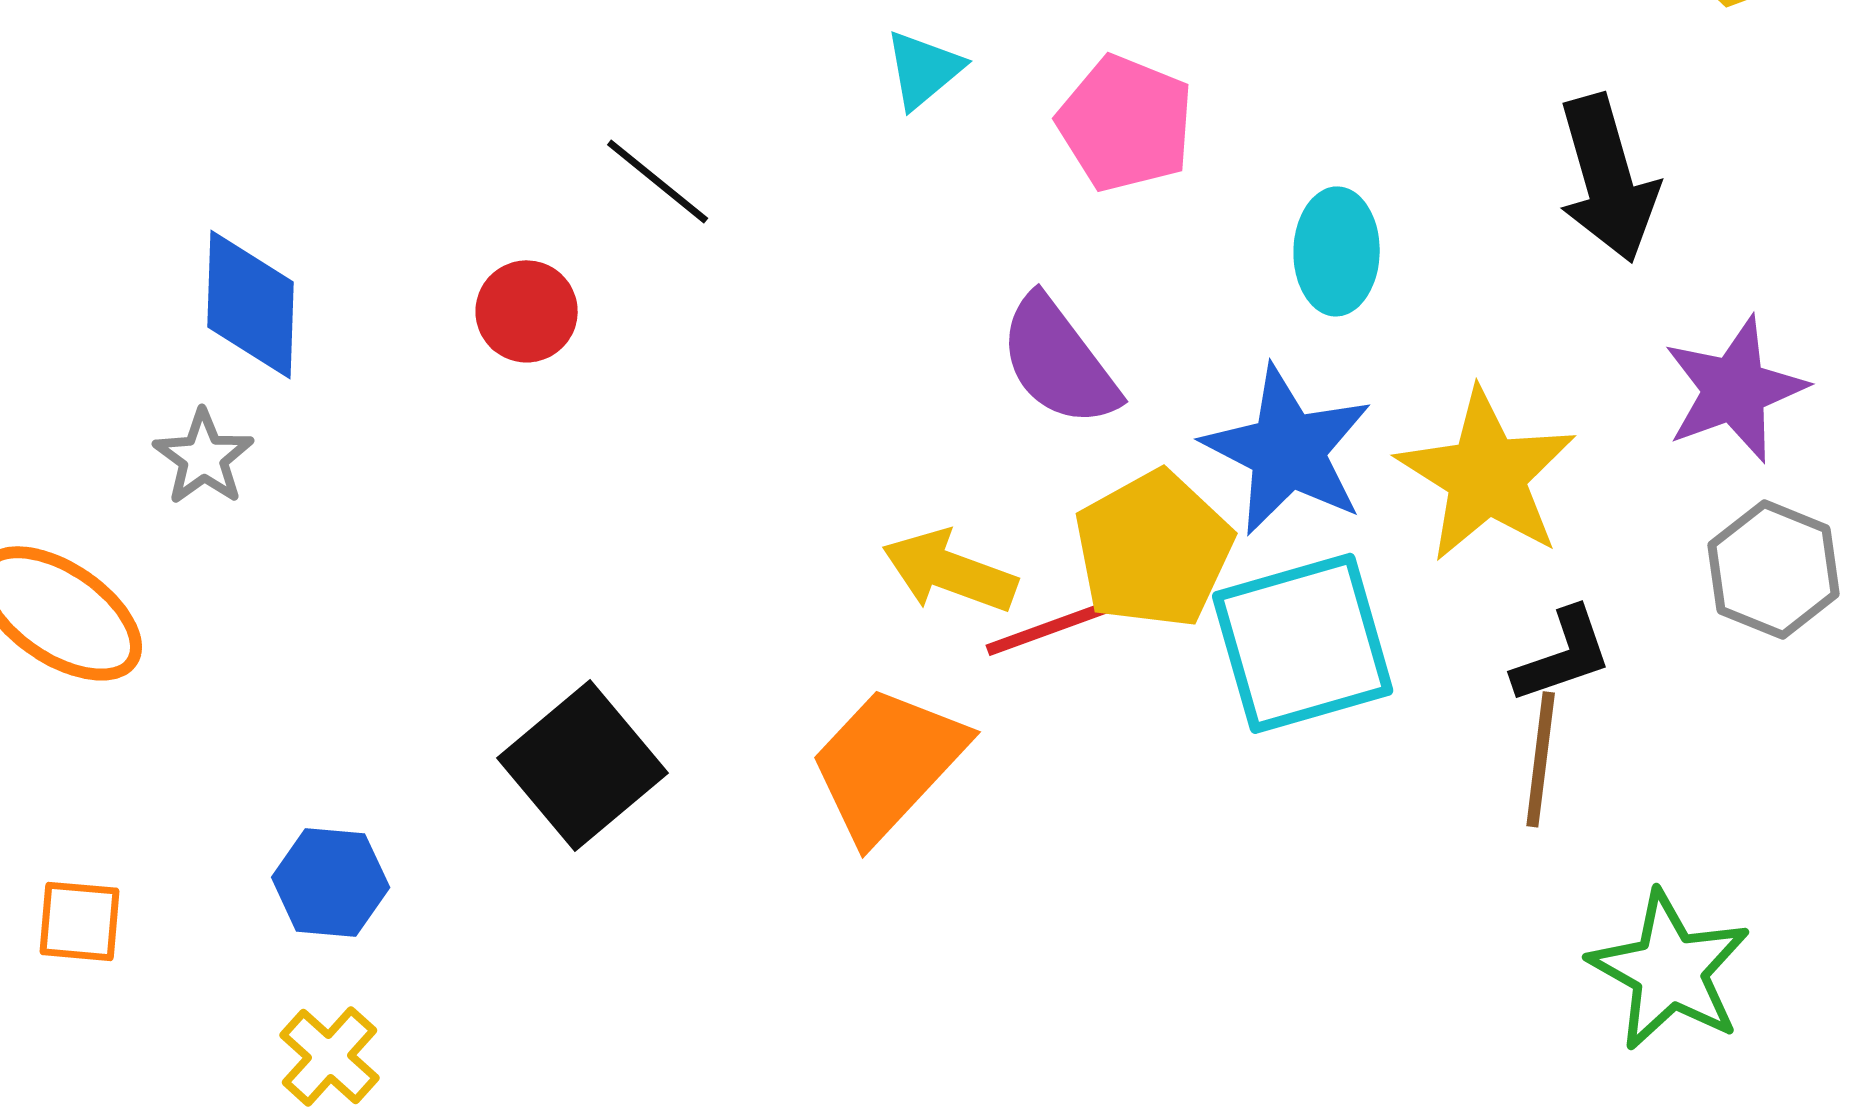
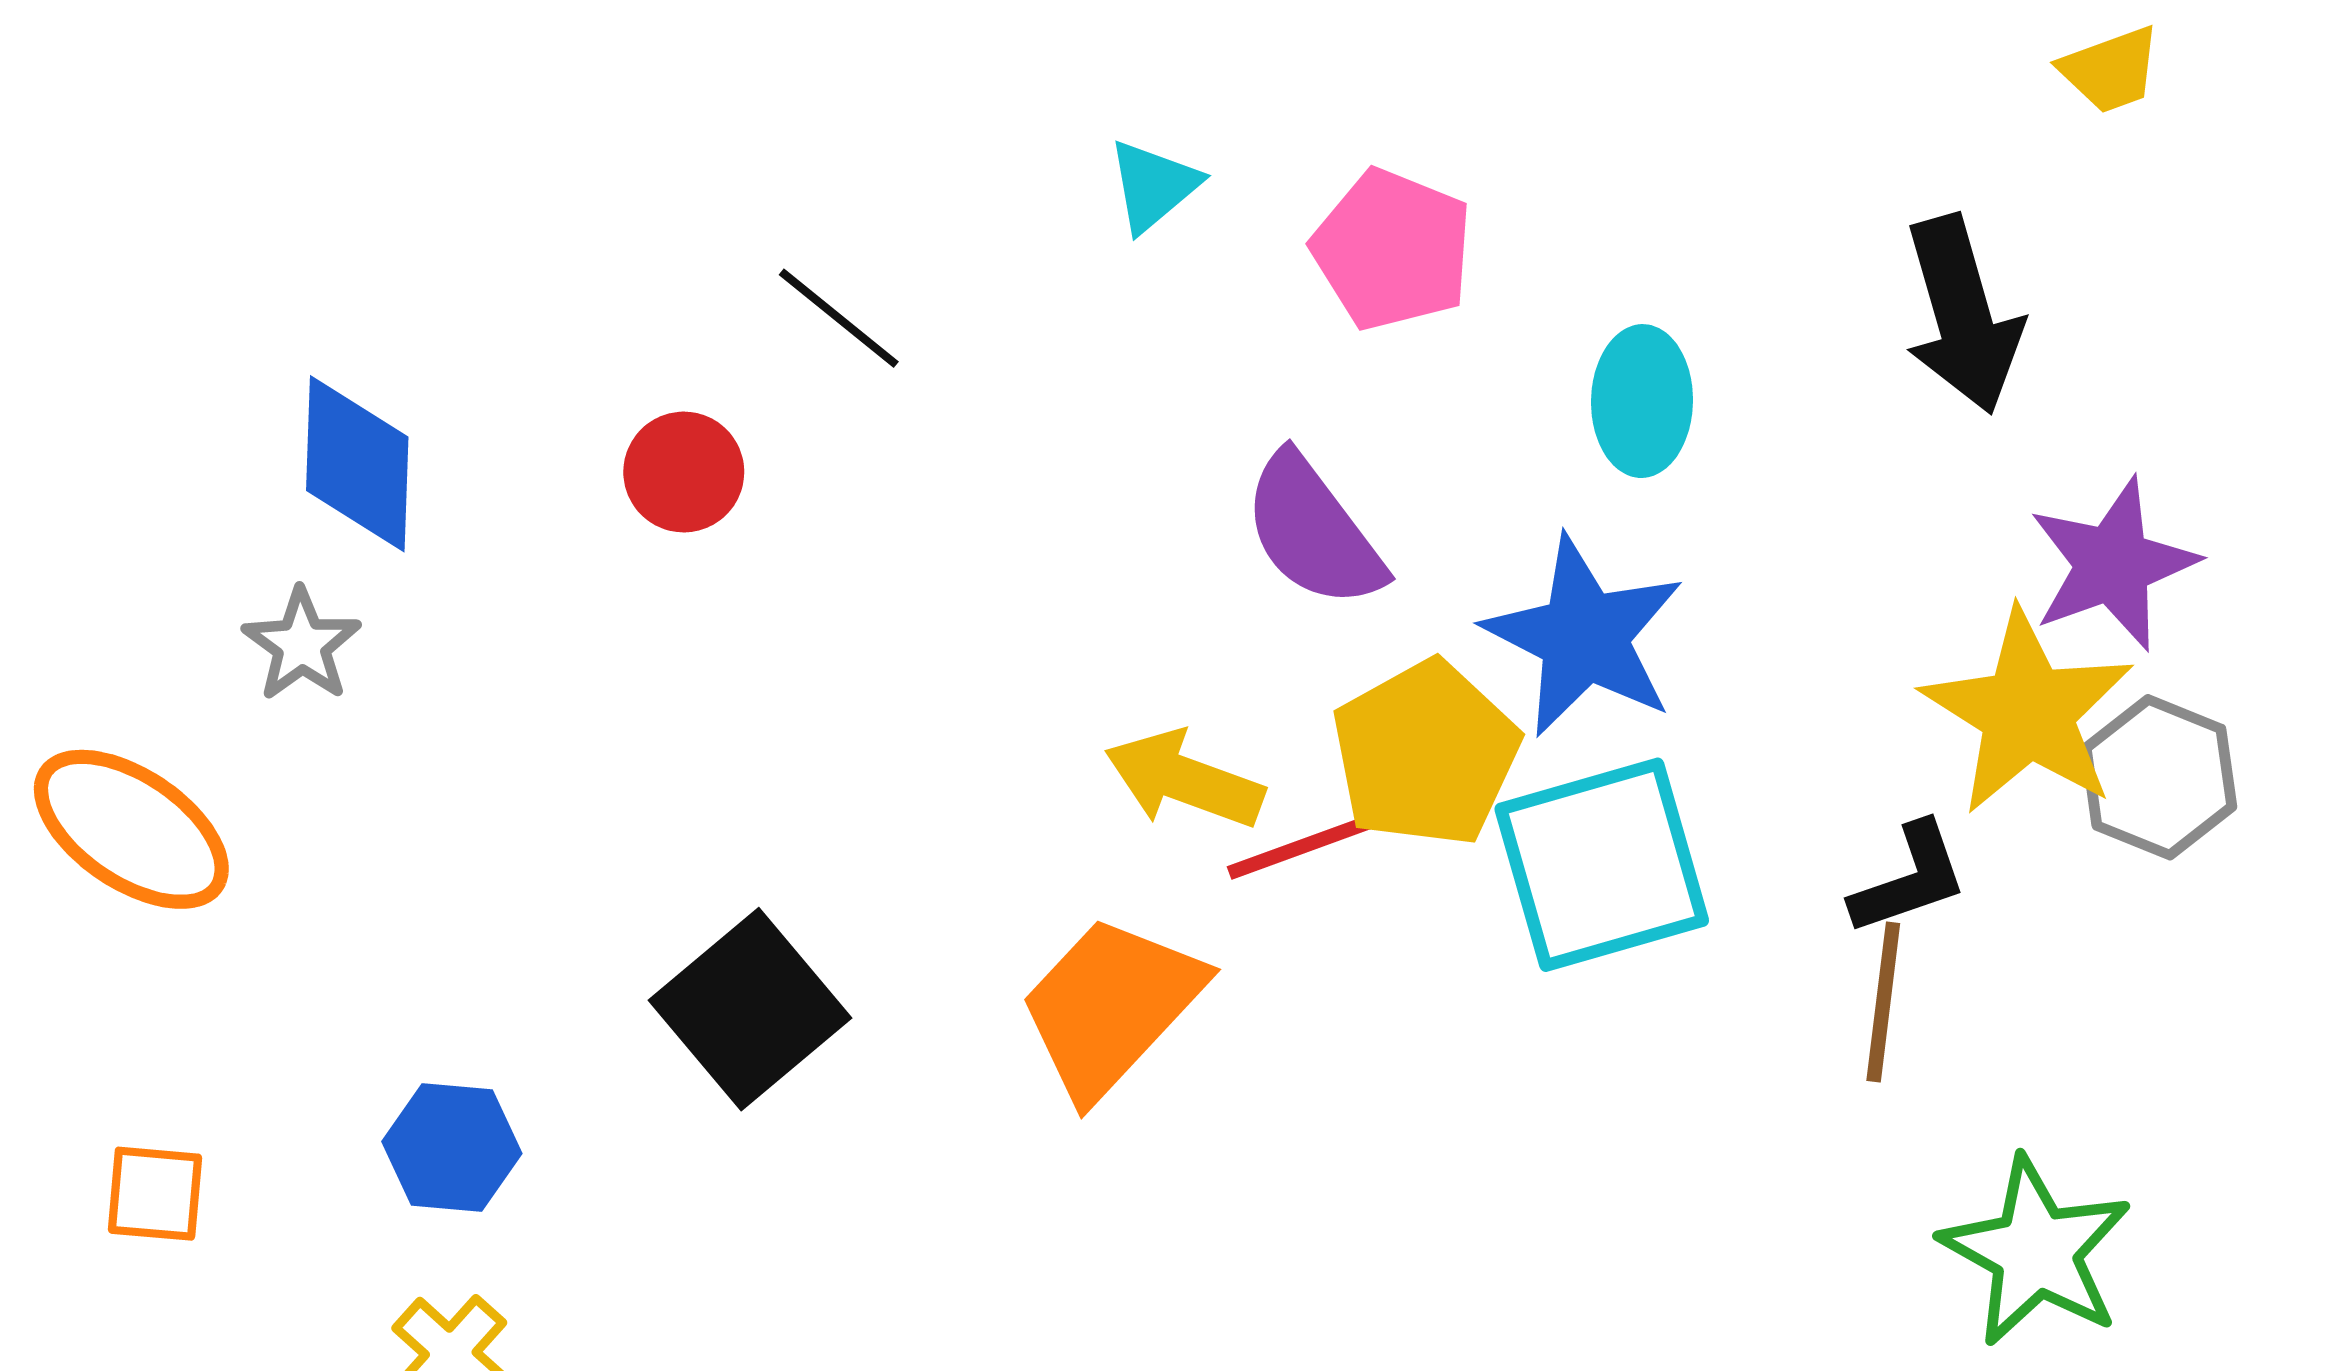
yellow star: (1487, 475) -> (2028, 712), moved

